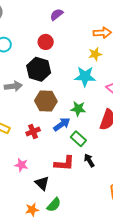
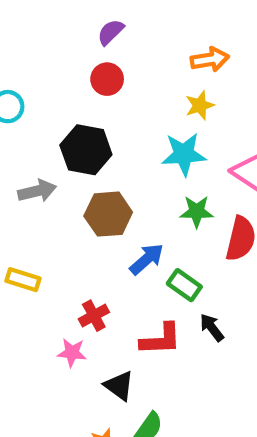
red circle: (46, 42) -> (107, 79), moved
green star: (78, 109) -> (197, 211), moved
red cross: (33, 132) -> (94, 316), moved

